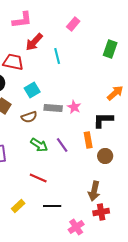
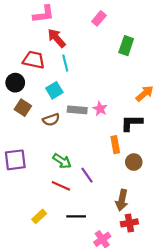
red arrow: (34, 42) -> (57, 38), turned 96
green rectangle: (110, 49) -> (126, 46), moved
cyan line: (57, 56) -> (65, 63), moved
green arrow: (39, 145) -> (62, 161), moved
purple line: (62, 145) -> (87, 175), moved

